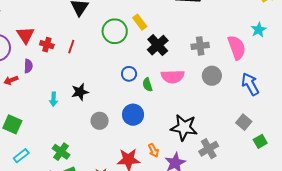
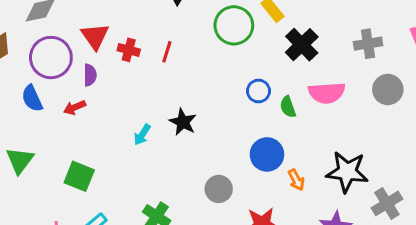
purple semicircle: (28, 66) -> (90, 75), moved
black star: (80, 92) -> (183, 122), turned -30
cyan arrow: (54, 99) -> (142, 135), turned 32
gray circle: (100, 121) -> (219, 189), moved
orange arrow: (154, 150) -> (296, 180), moved

